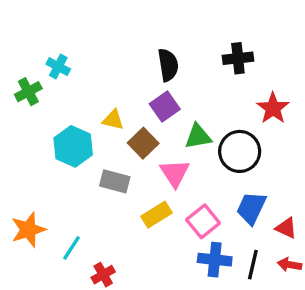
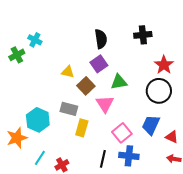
cyan hexagon: (73, 146) -> (38, 120), moved
black circle: (240, 151) -> (159, 91), moved
yellow rectangle: (156, 215) -> (82, 128), moved, turned -42
cyan line: (72, 248) -> (40, 158), moved
black line: (253, 265) -> (103, 159), moved

